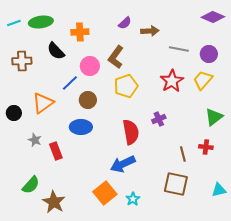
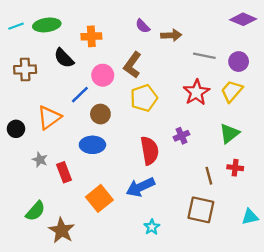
purple semicircle: (125, 23) -> (143, 26), turned 88
green triangle: (214, 117) -> (229, 133), moved
orange square: (105, 193) -> (99, 198), moved

